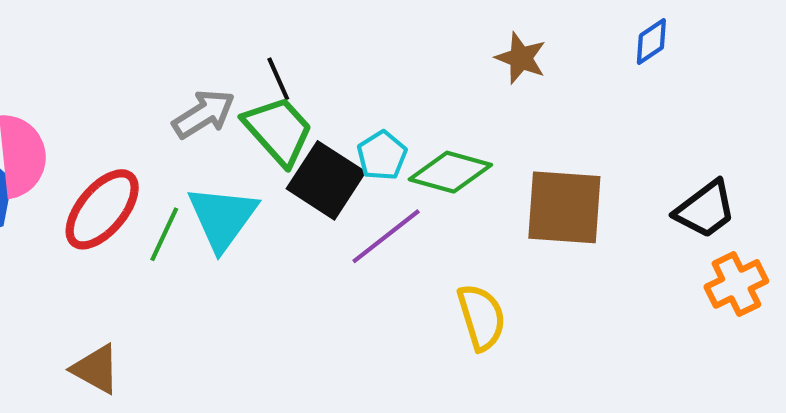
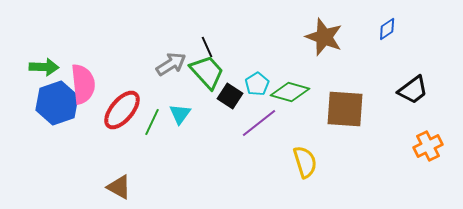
brown star: (521, 58) -> (324, 37), size x1.5
black square: (326, 180) -> (230, 96), size x0.7
black trapezoid: (705, 209) -> (413, 90), moved
cyan triangle: (222, 218) -> (180, 114), size x0.6

